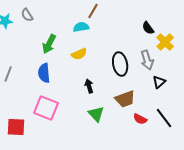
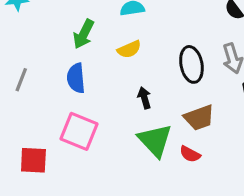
green triangle: (96, 114) -> (155, 140), size x1.4
red semicircle: (140, 119) -> (190, 154), moved

